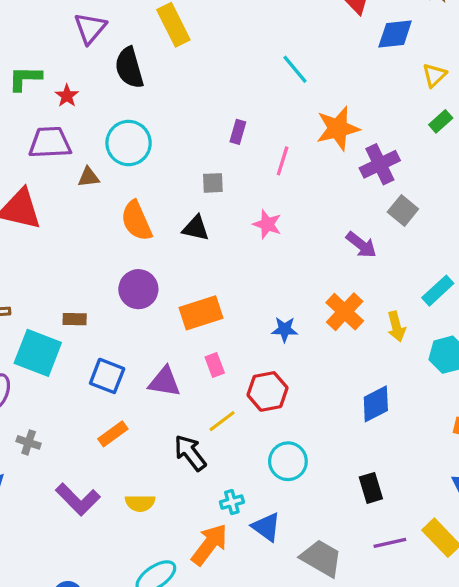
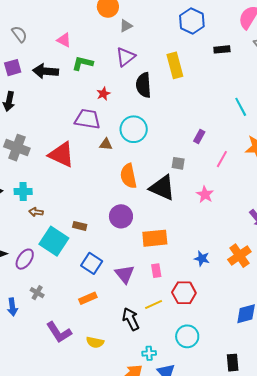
green L-shape: (25, 78) -> (83, 63), moved
black triangle: (196, 228) -> (162, 188), size x1.6
purple triangle: (165, 382) -> (125, 274), turned 30

